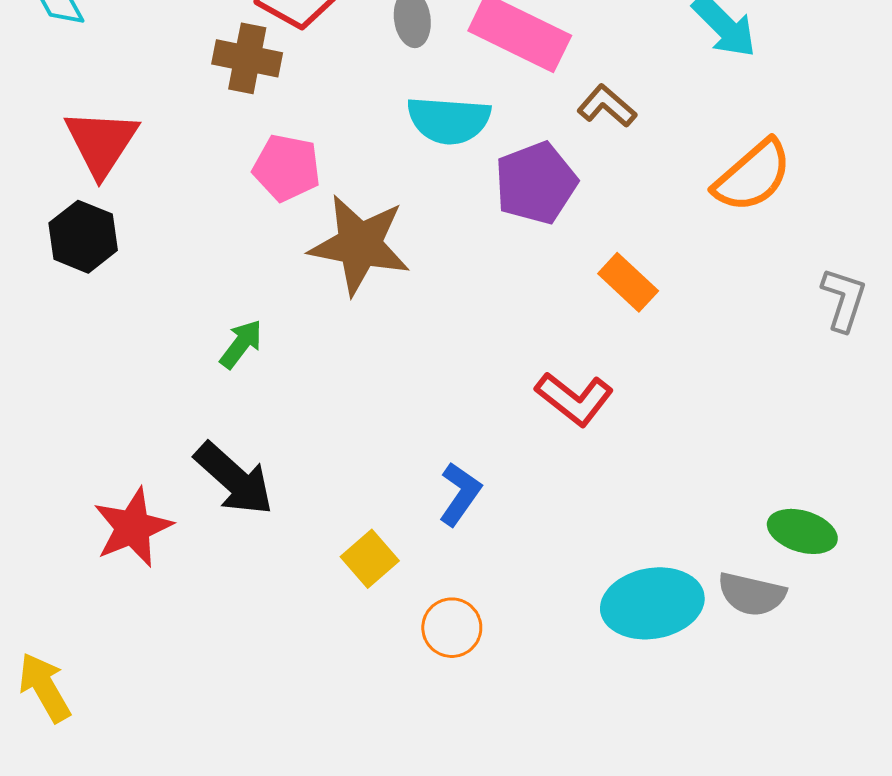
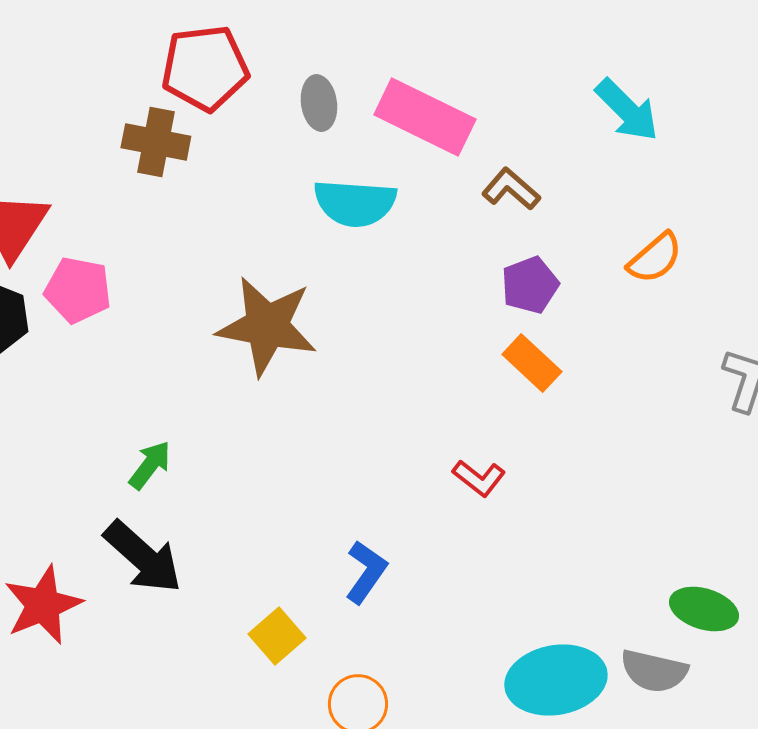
pink pentagon: (287, 168) -> (78, 290), moved
orange semicircle: (753, 176) -> (655, 258), size x0.7
purple pentagon: (536, 183) -> (530, 285), moved, size x0.7
green arrow: (241, 344) -> (150, 465), moved
red L-shape: (574, 399) -> (479, 478), size x0.7

